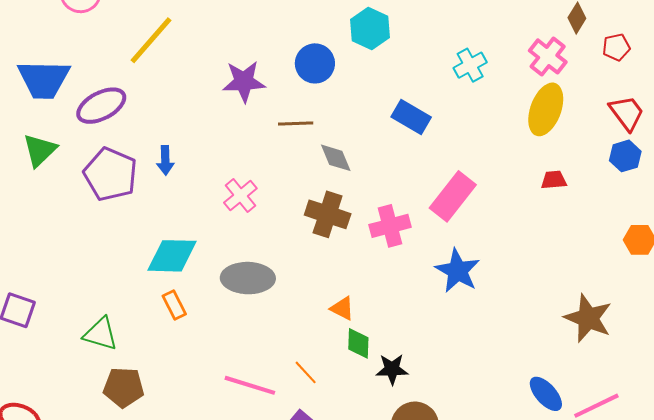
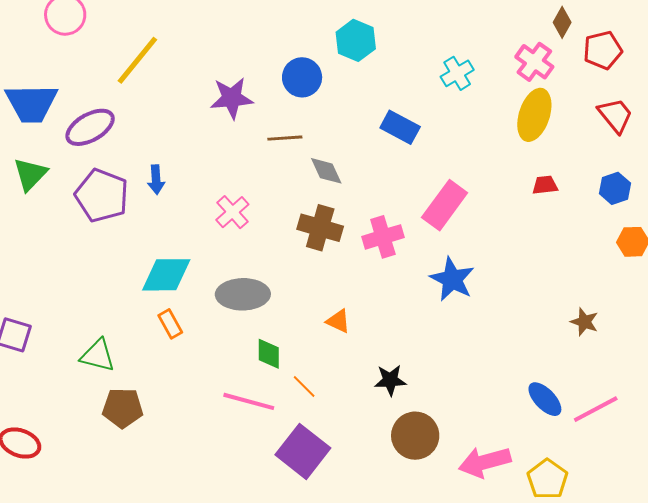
red pentagon: (616, 47) -> (603, 50), size x1.4
blue hexagon: (625, 156) -> (615, 188), moved
brown star: (588, 318) -> (584, 322), size x0.6
green diamond: (358, 343) -> (269, 354), moved

